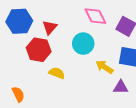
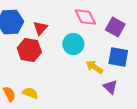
yellow semicircle: (57, 73) -> (30, 93), moved
purple triangle: (121, 87) -> (110, 87), turned 42

